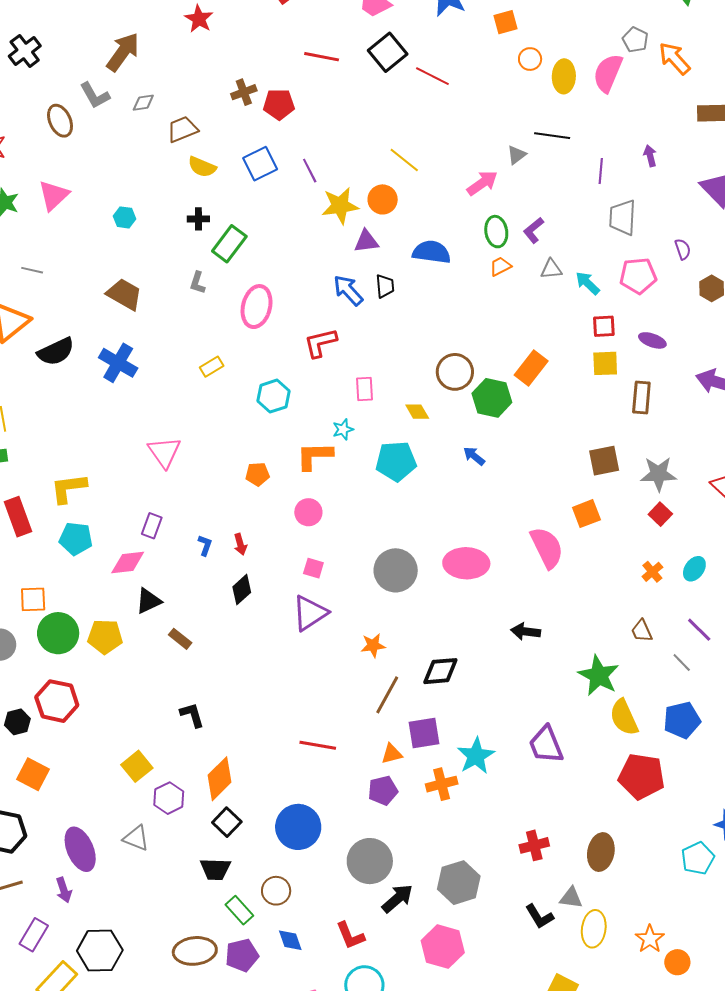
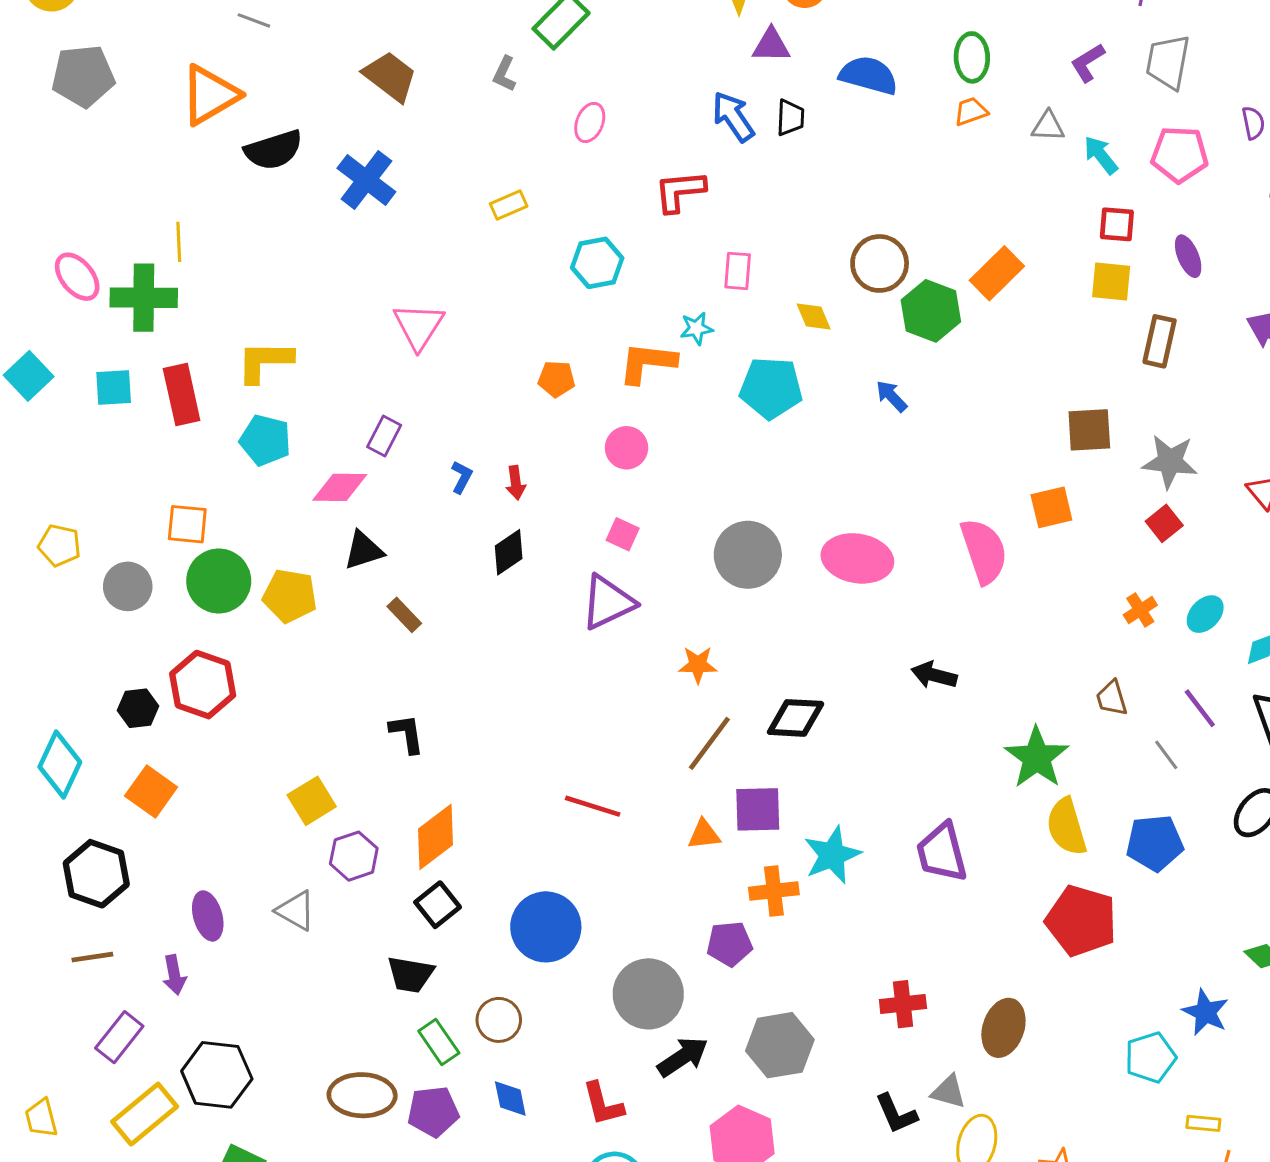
purple L-shape: (533, 230) -> (1088, 63), moved
pink ellipse: (257, 307) -> (590, 122), size x0.6
purple ellipse: (652, 340) -> (1188, 256), turned 40
purple pentagon: (383, 790) -> (730, 944), moved
purple ellipse: (80, 849) -> (208, 916), size x0.7

